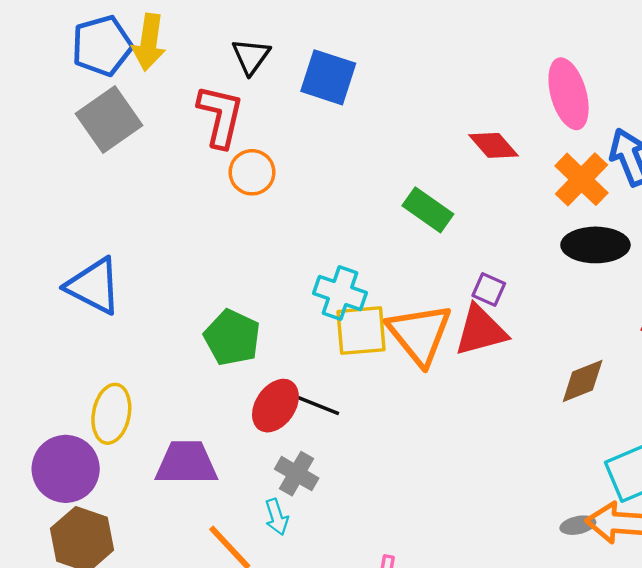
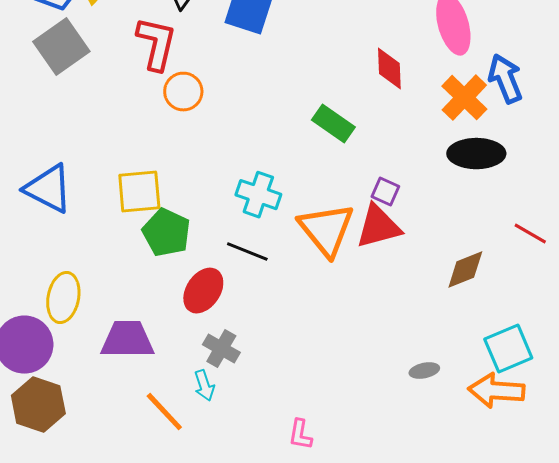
red diamond: (494, 145) -> (389, 69), turned 39
yellow square: (361, 331) -> (139, 192), moved
black line: (315, 404) -> (247, 252), moved
gray ellipse: (578, 525) -> (424, 371), moved

